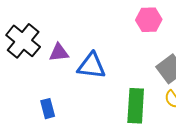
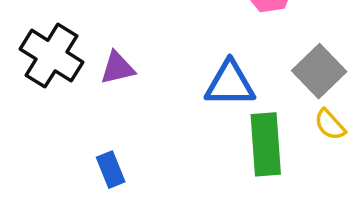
blue triangle: (91, 66) -> (230, 84), moved

